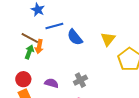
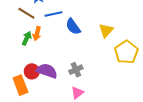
brown line: (30, 38) -> (26, 13), moved
red circle: (23, 79) -> (32, 71), moved
purple semicircle: (51, 83) -> (47, 71), size x1.5

